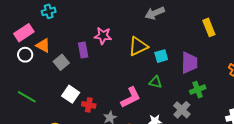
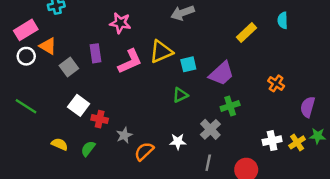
yellow rectangle: (209, 27) -> (246, 32), turned 66
pink star: (103, 36) -> (120, 23), moved
purple trapezoid: (189, 63) -> (221, 74), turned 45
green triangle: (155, 82) -> (180, 95), turned -40
pink L-shape: (131, 97) -> (130, 61), moved

